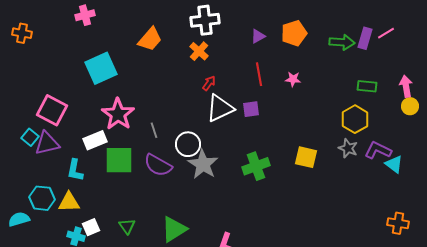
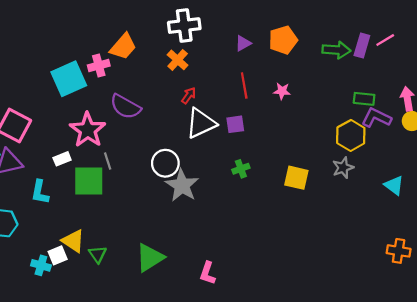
pink cross: (85, 15) -> (99, 66), moved
gray line: (154, 130) -> (108, 161), moved
white rectangle: (95, 140) -> (62, 159), size x0.7
gray star: (348, 148) -> (343, 168), turned 30
purple L-shape: (378, 150) -> (376, 118), moved
purple semicircle: (158, 165) -> (125, 107), moved
green cross: (256, 166) -> (241, 169), moved, size x0.6
yellow triangle: (69, 202) -> (73, 241), moved, turned 35

